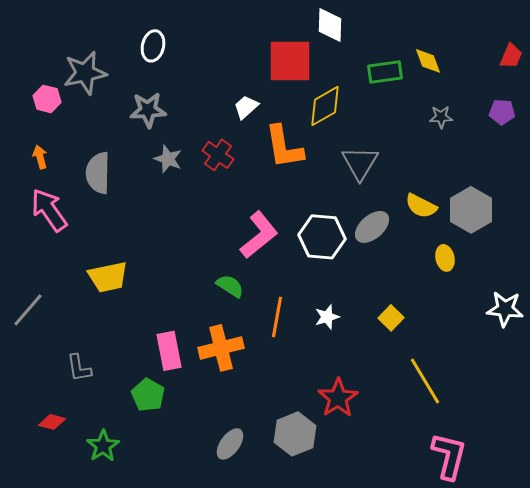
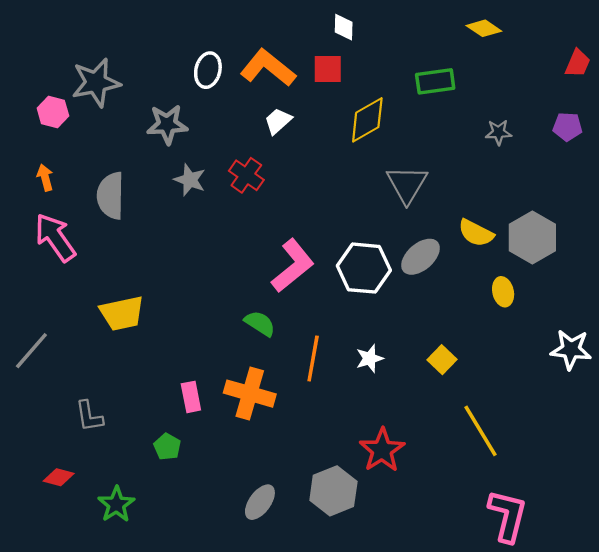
white diamond: (330, 25) -> (344, 27), moved, size x0.7
white ellipse: (153, 46) -> (208, 70), moved
red square: (290, 61) -> (328, 69), size x0.6
yellow diamond: (428, 61) -> (484, 28), moved, turned -36
orange L-shape: (284, 147) -> (268, 68), moved, turned 138
orange cross: (221, 348) -> (250, 394), turned 30
pink rectangle: (169, 351) -> (191, 397), size x0.7
green pentagon: (148, 395) -> (167, 447), size x0.7

